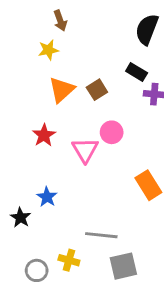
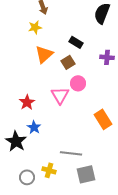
black rectangle: (137, 72) -> (76, 42), moved
brown square: (97, 90) -> (68, 62), moved
red star: (44, 135) -> (27, 102), moved
black star: (20, 218) -> (16, 141), size x1.5

